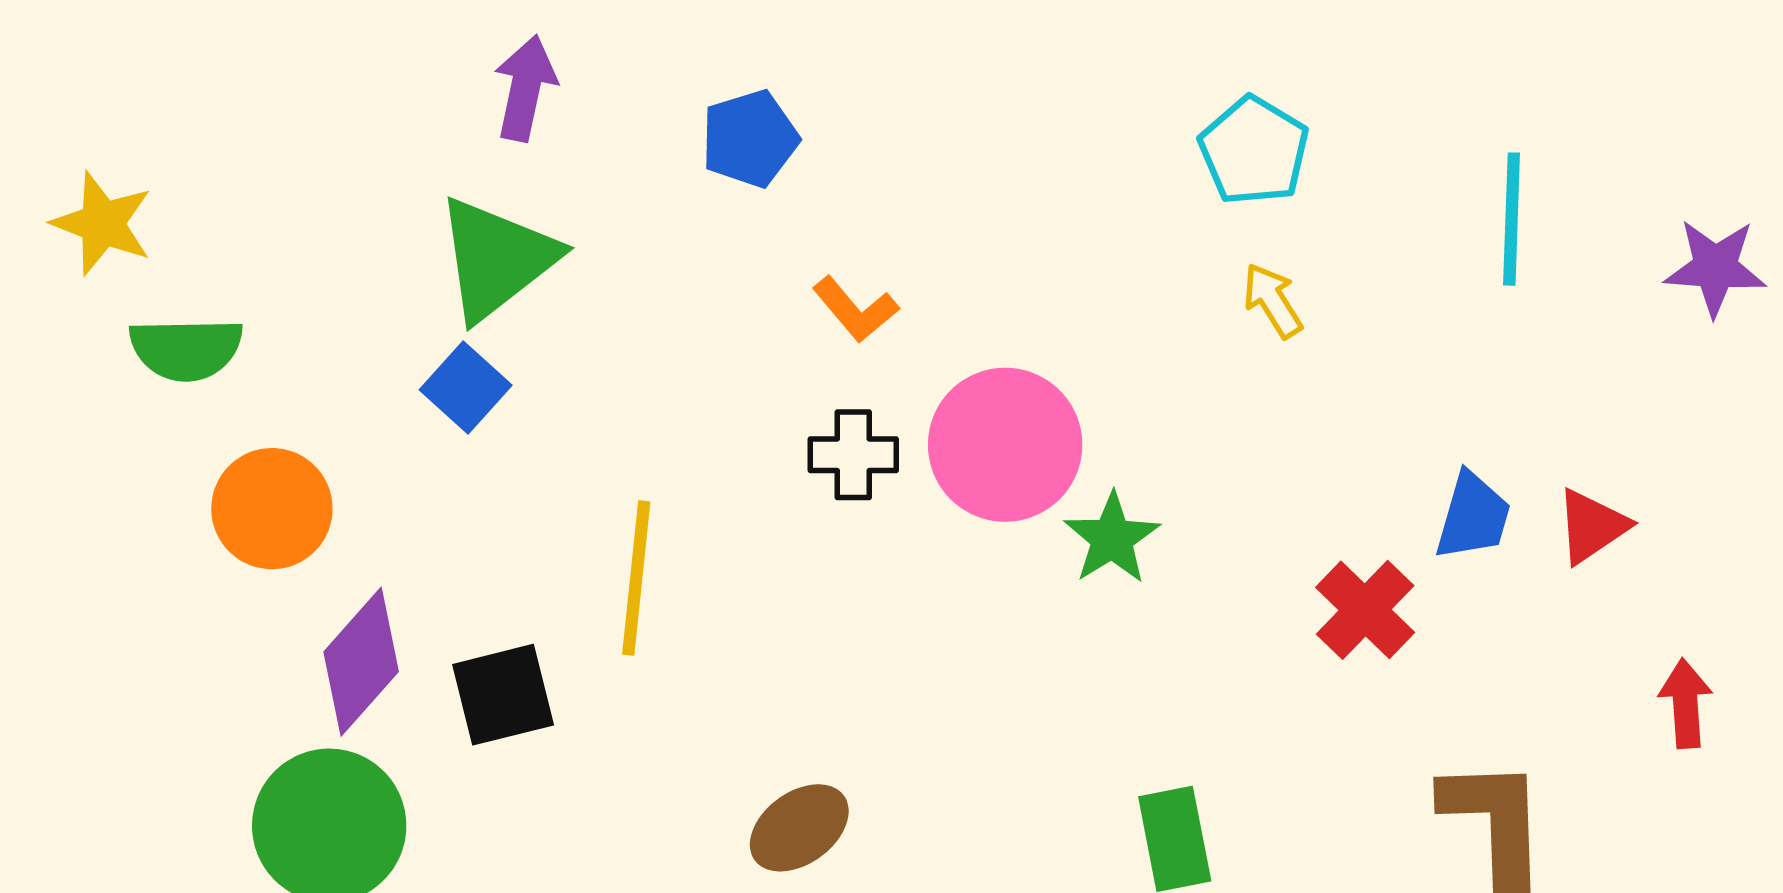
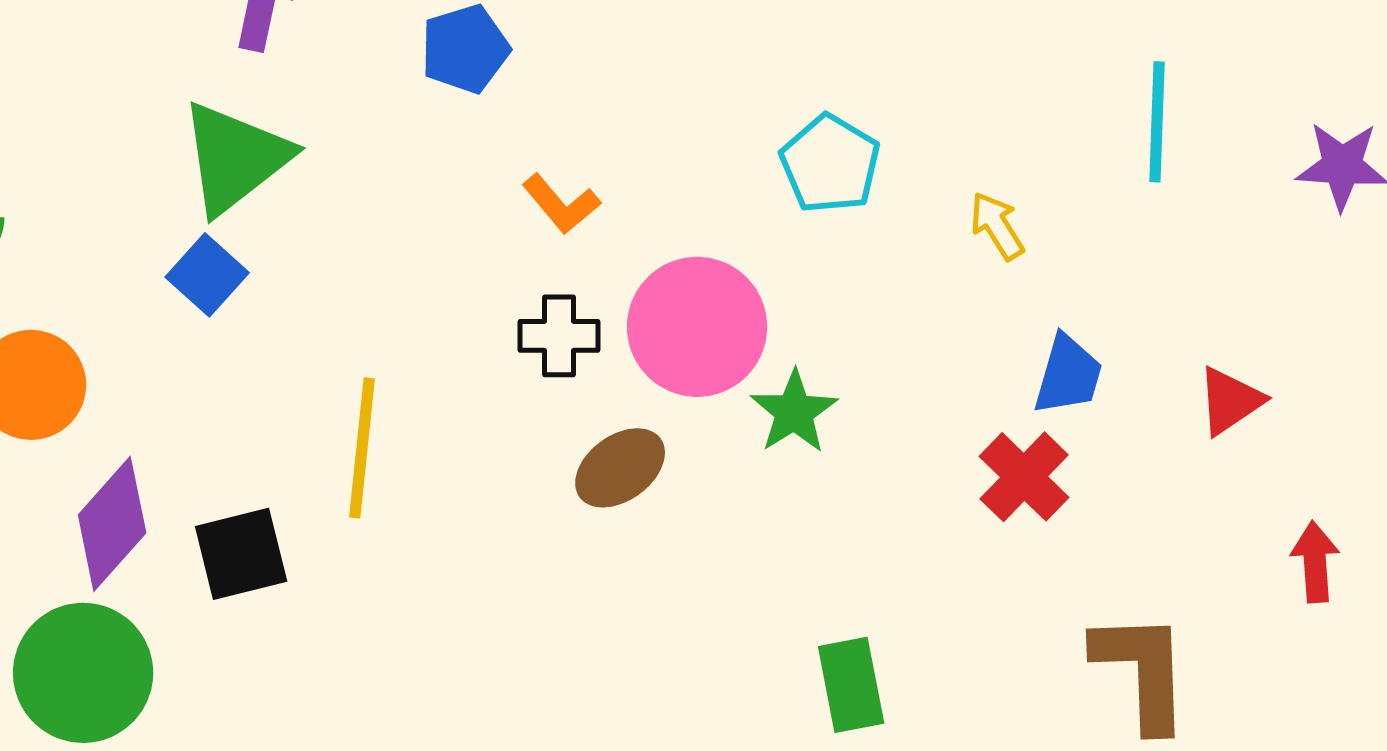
cyan pentagon: (1254, 151) -> (830, 164), moved
yellow arrow: (1273, 301) -> (997, 226), moved
blue trapezoid: (1473, 516) -> (1068, 375), moved
brown ellipse: (799, 828) -> (620, 468), moved

